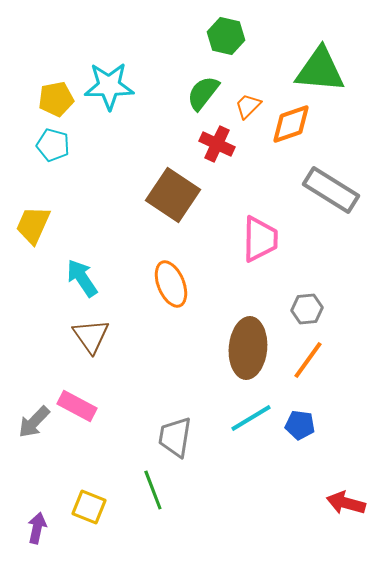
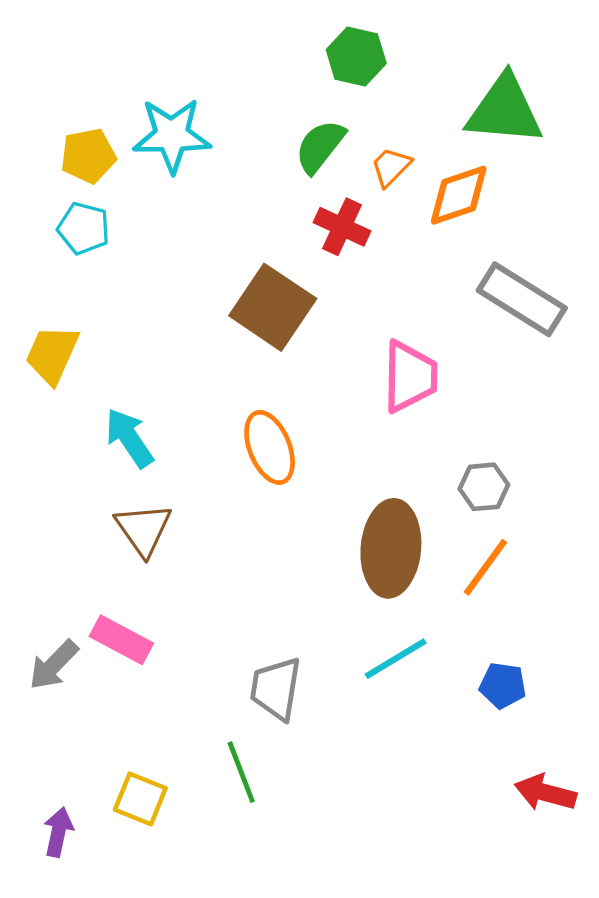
blue pentagon: (300, 425) -> (503, 685), moved

